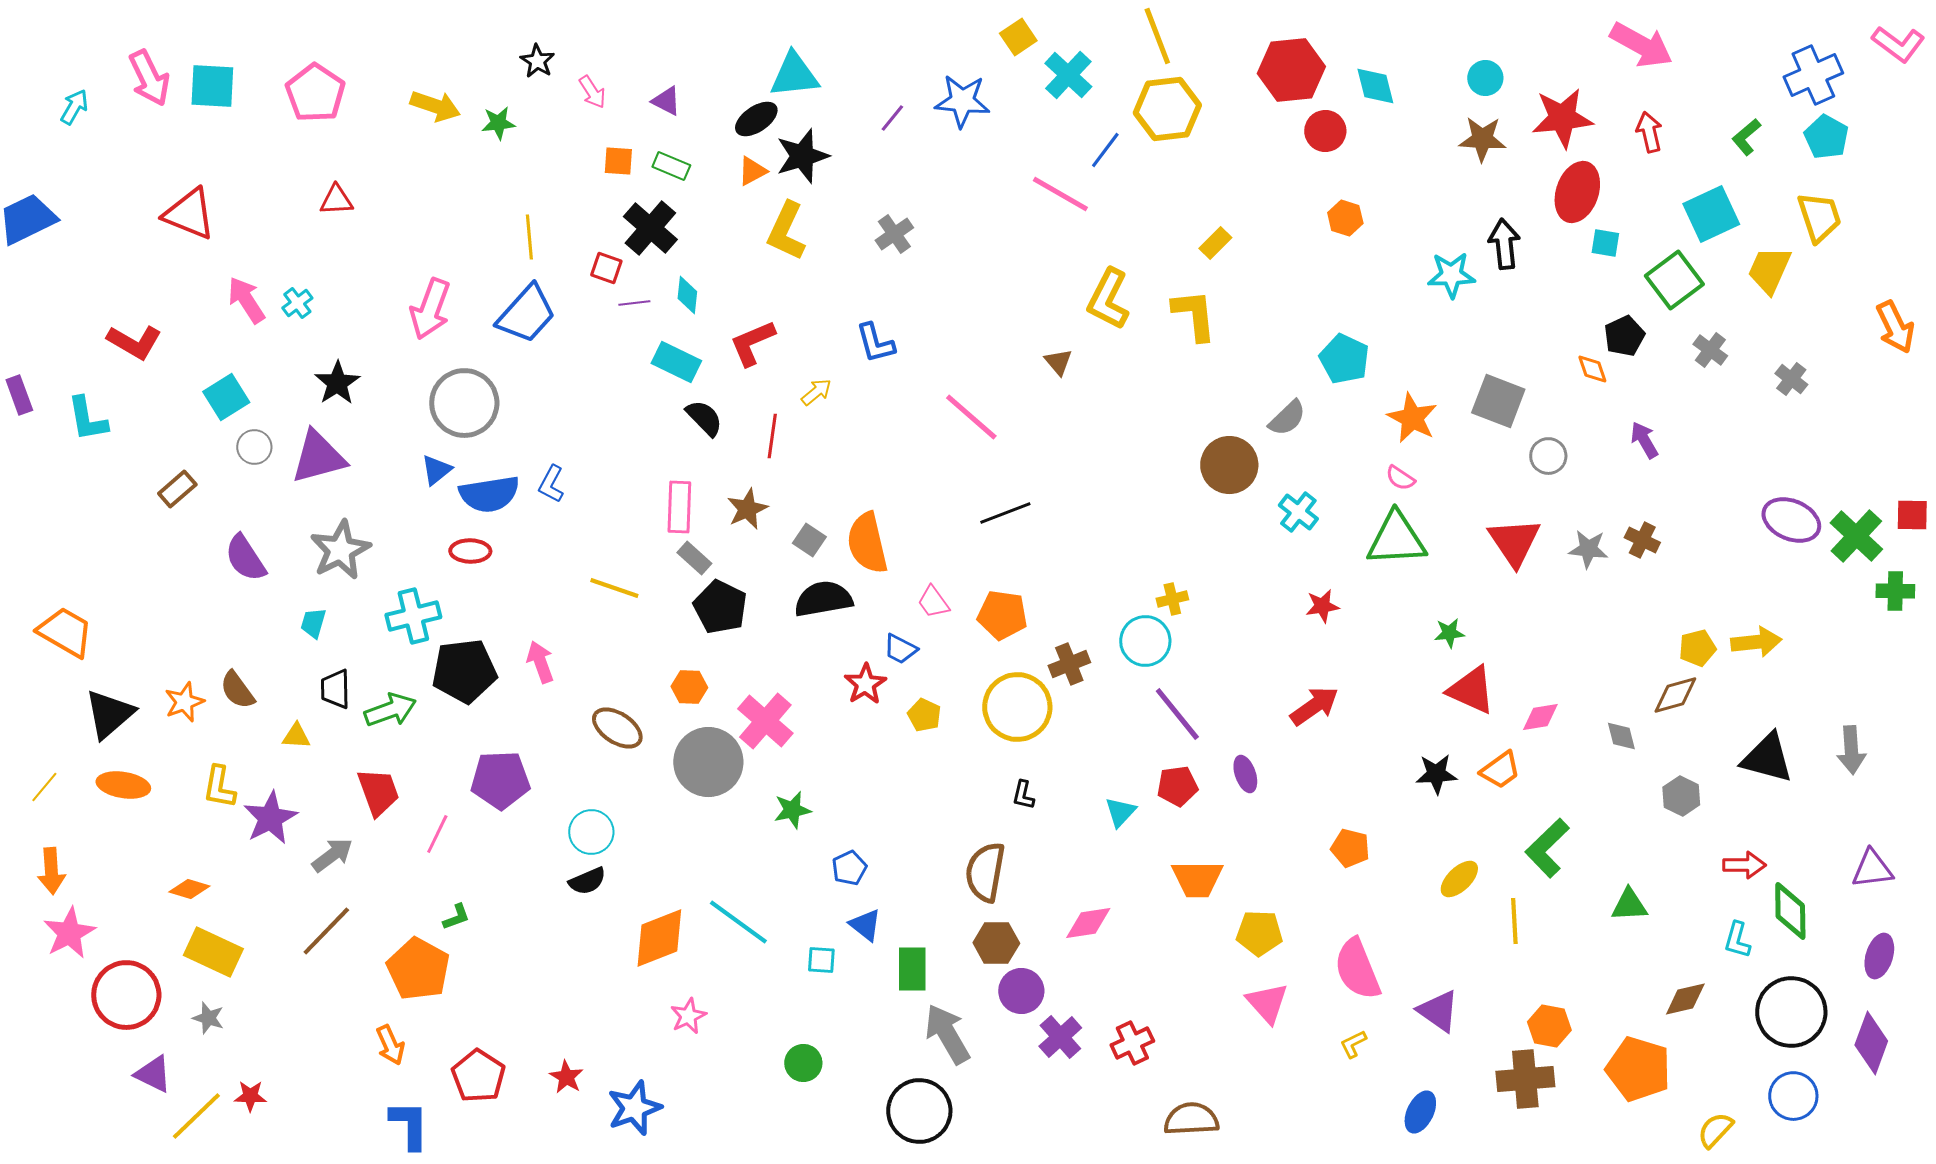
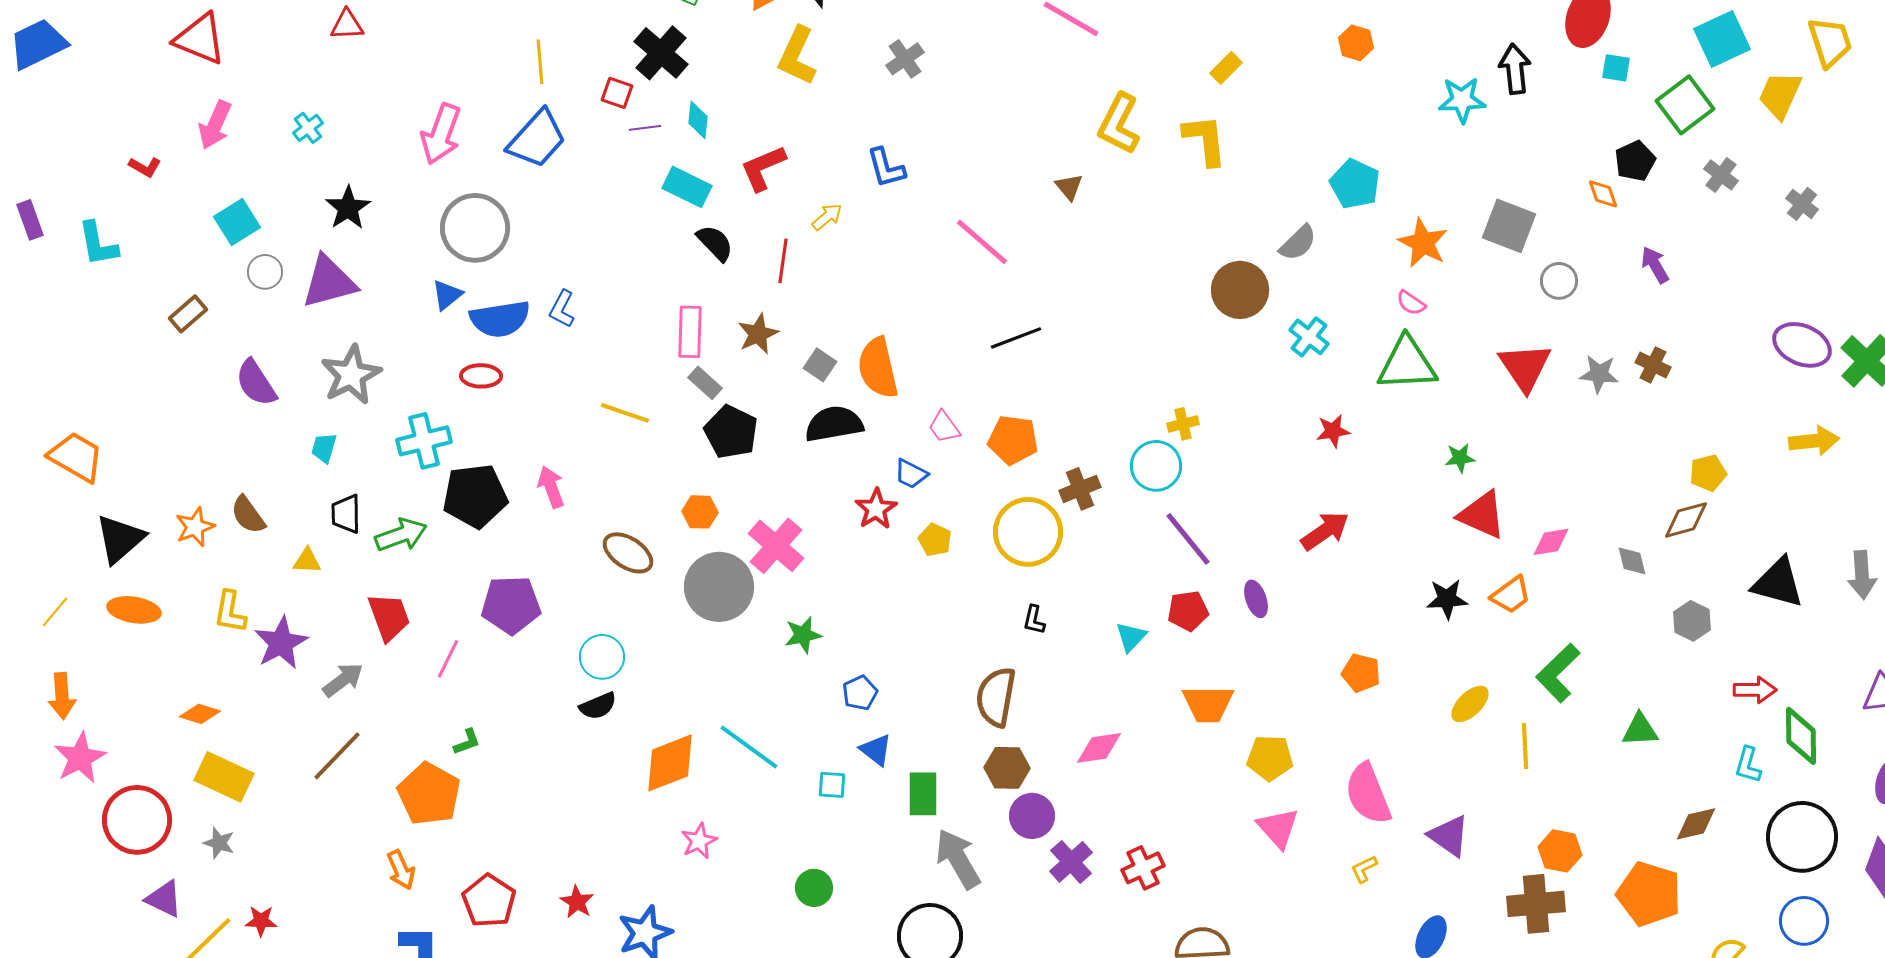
pink arrow: (246, 300) -> (215, 125), moved, turned -123
red L-shape: (134, 342) -> (145, 167), size x0.6
yellow arrow: (1756, 642) -> (1814, 441), moved

